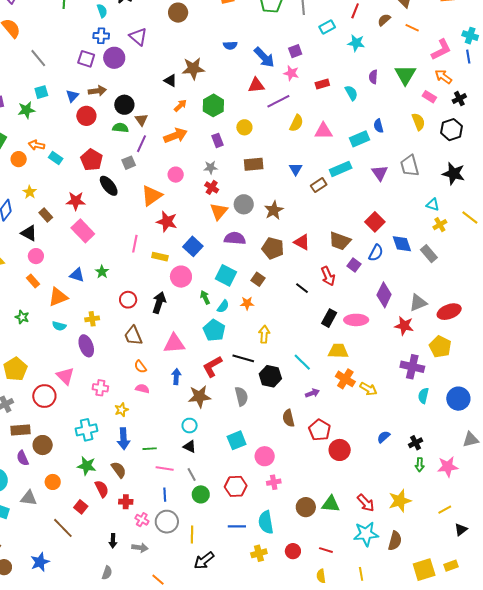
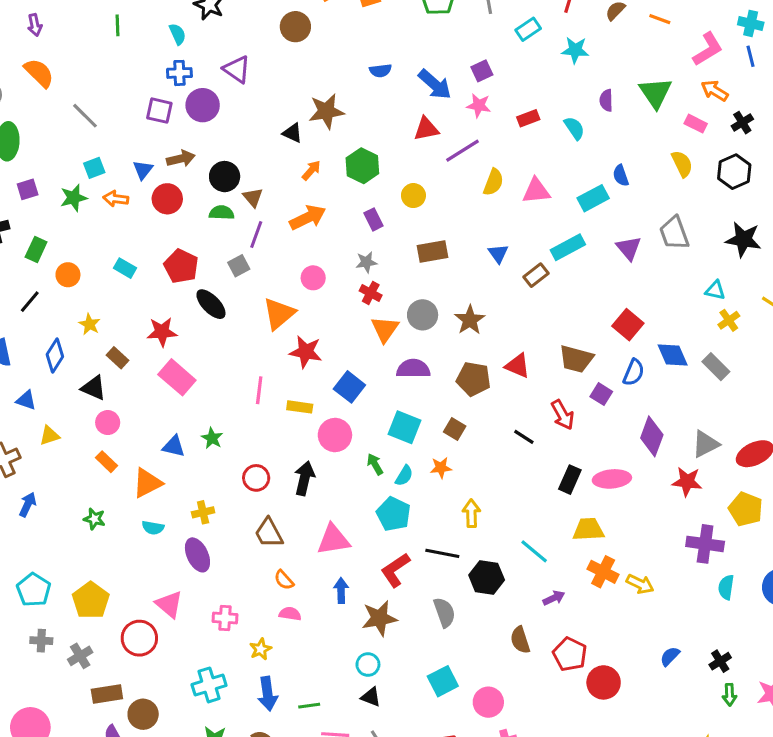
orange arrow: (37, 145) -> (116, 199), moved

